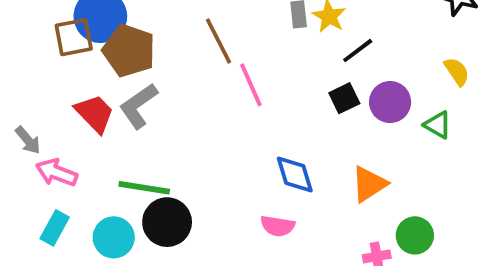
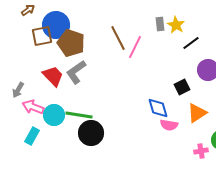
pink line: (251, 85) -> (135, 47), moved, turned 50
black square: (344, 98) -> (182, 87), moved
gray arrow: (28, 140) -> (18, 90), turned 70
pink semicircle: (278, 226) -> (169, 125), moved
cyan circle: (114, 237) -> (54, 115), moved

